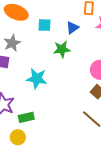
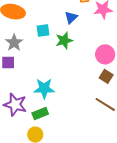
cyan square: (45, 25) -> (43, 31), moved
cyan star: (37, 79) -> (44, 89), moved

